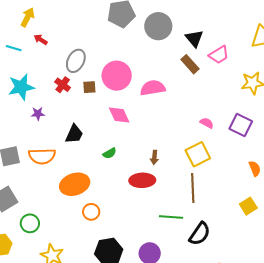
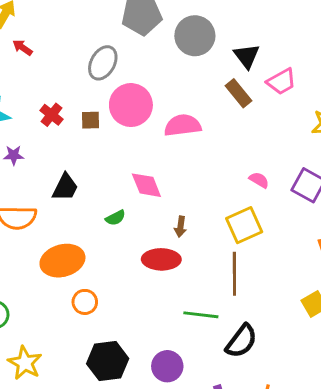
gray ellipse: (76, 61) -> (103, 63), moved
pink diamond: (119, 115) -> (146, 185), moved

